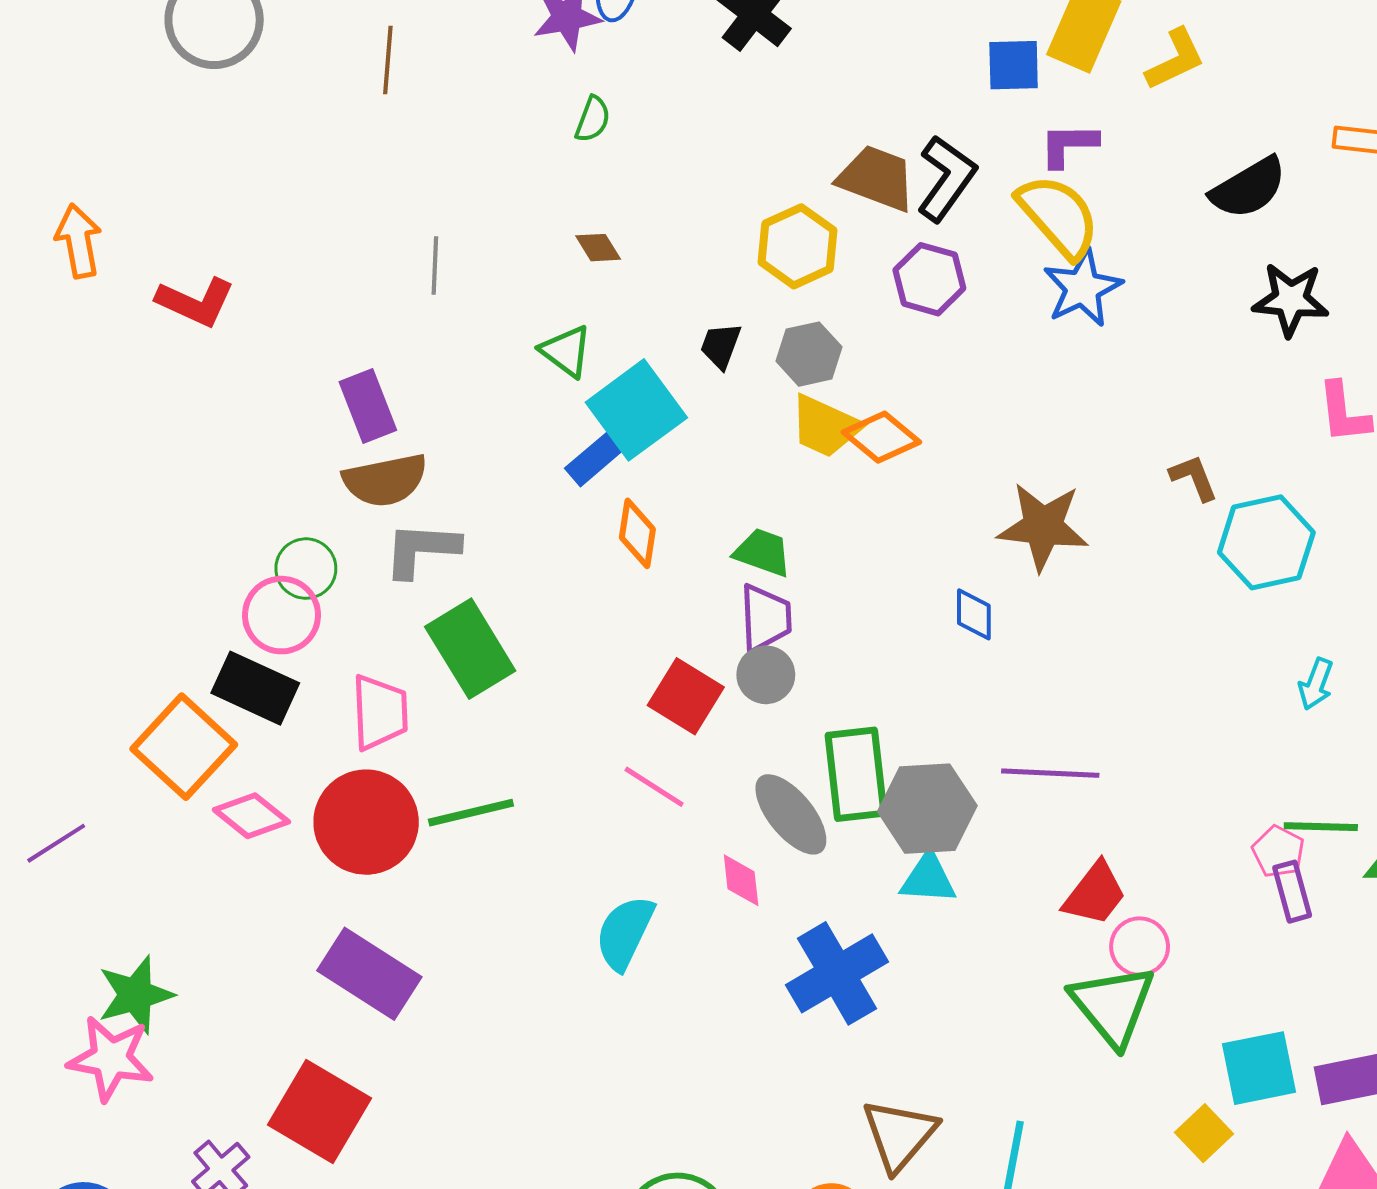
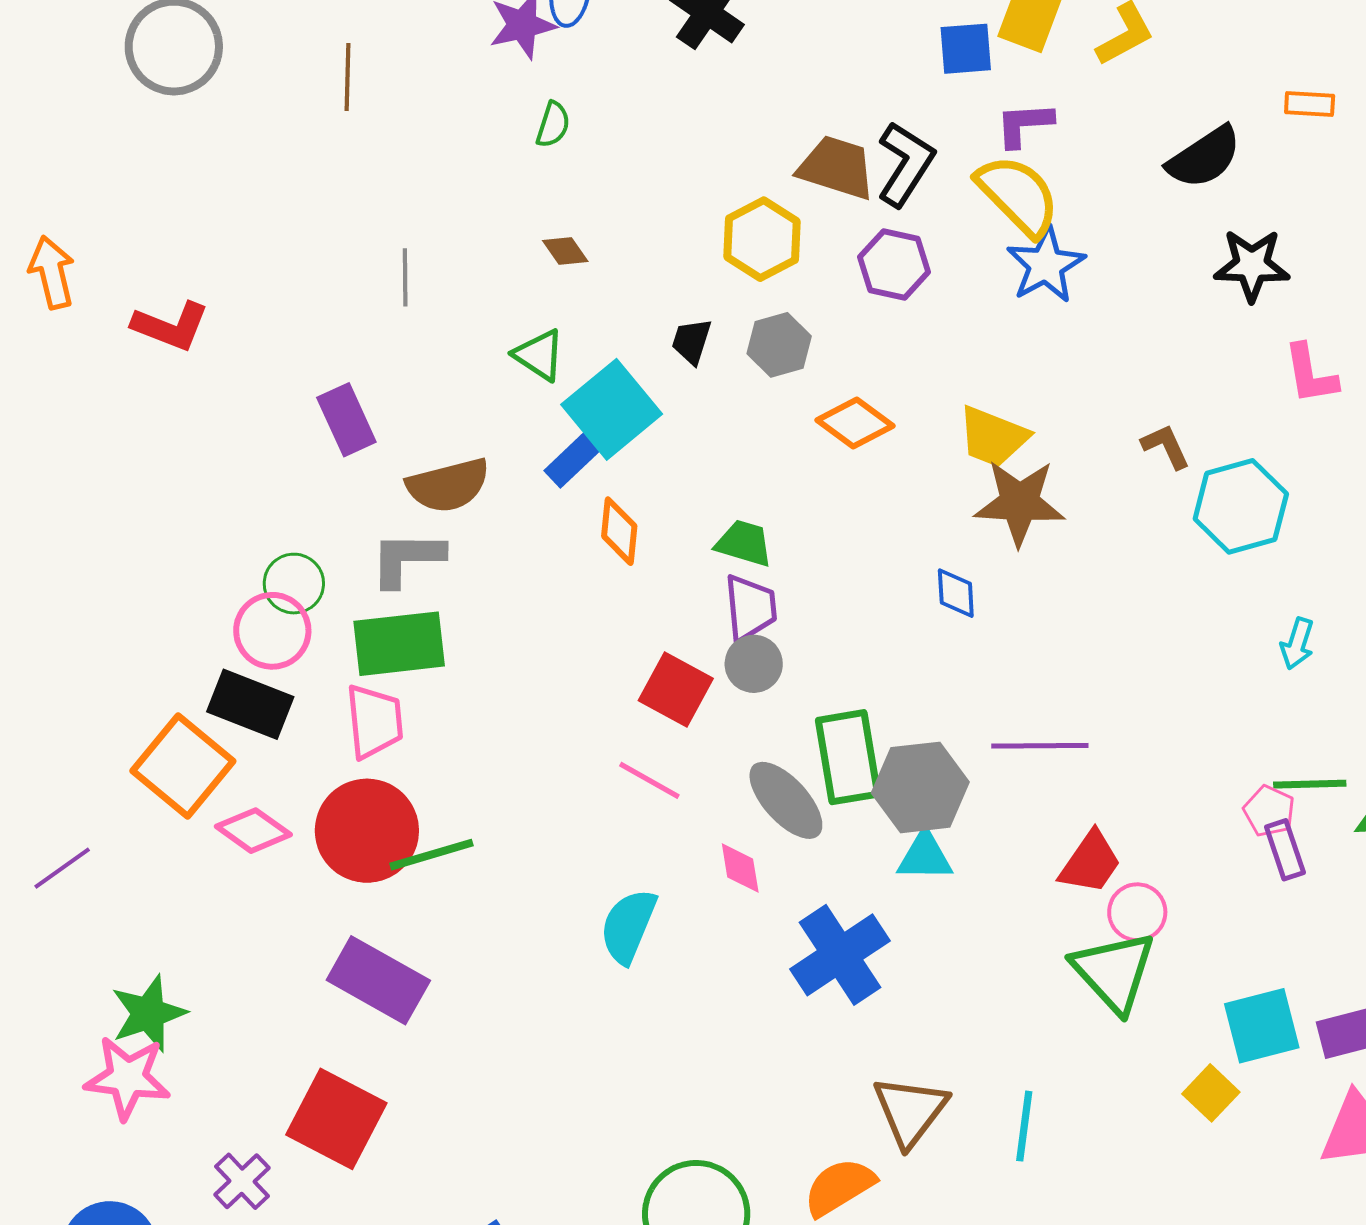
yellow trapezoid: (825, 426) -> (993, 437), moved
brown semicircle: (385, 480) -> (448, 485), moved
green rectangle: (470, 649) -> (399, 644), moved, turned -62
green line: (471, 813) -> (431, 855), moved

